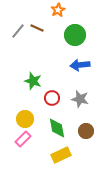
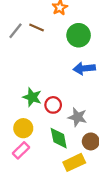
green star: (33, 81) -> (32, 97), moved
gray star: (80, 99) -> (77, 117), moved
yellow rectangle: (61, 155) -> (74, 162), moved

